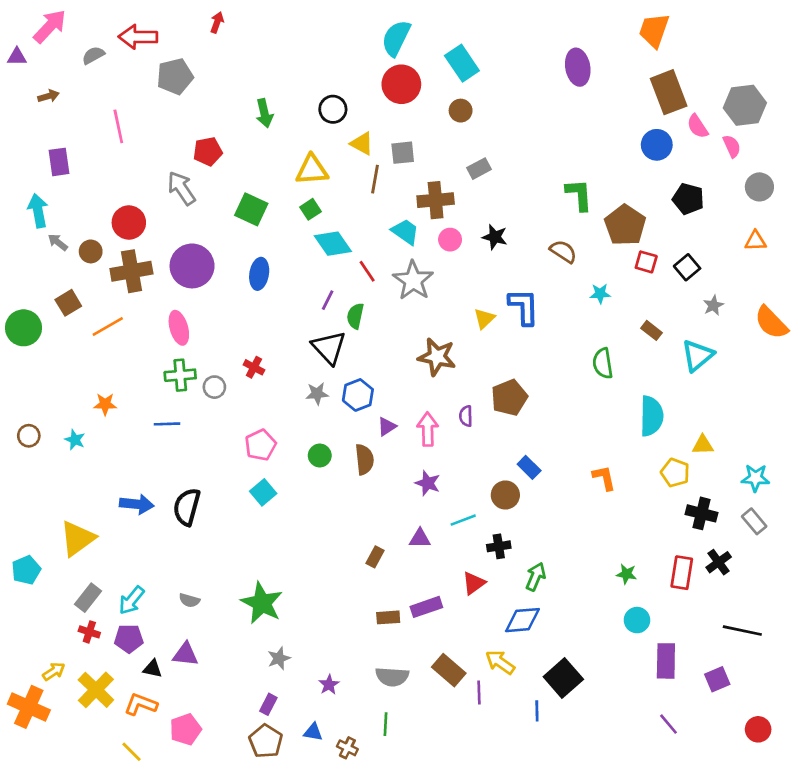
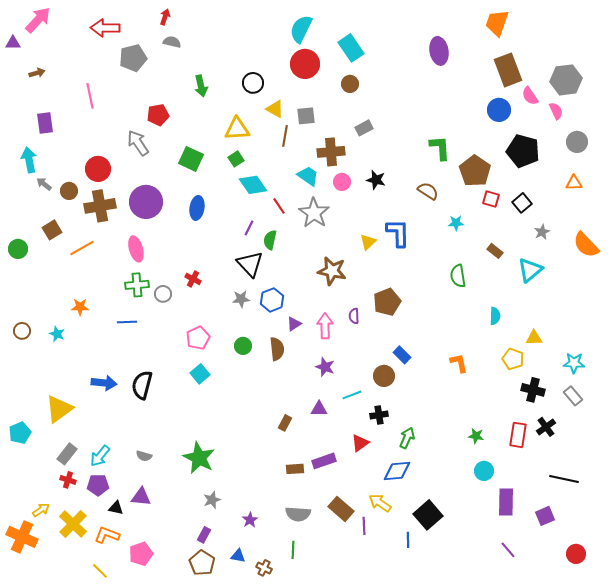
gray semicircle: (93, 55) -> (172, 42), moved, turned 42
black pentagon: (688, 199) -> (523, 151), size x1.4
green circle: (24, 328) -> (18, 249), size x0.7
cyan semicircle: (651, 416) -> (495, 316), size x0.6

